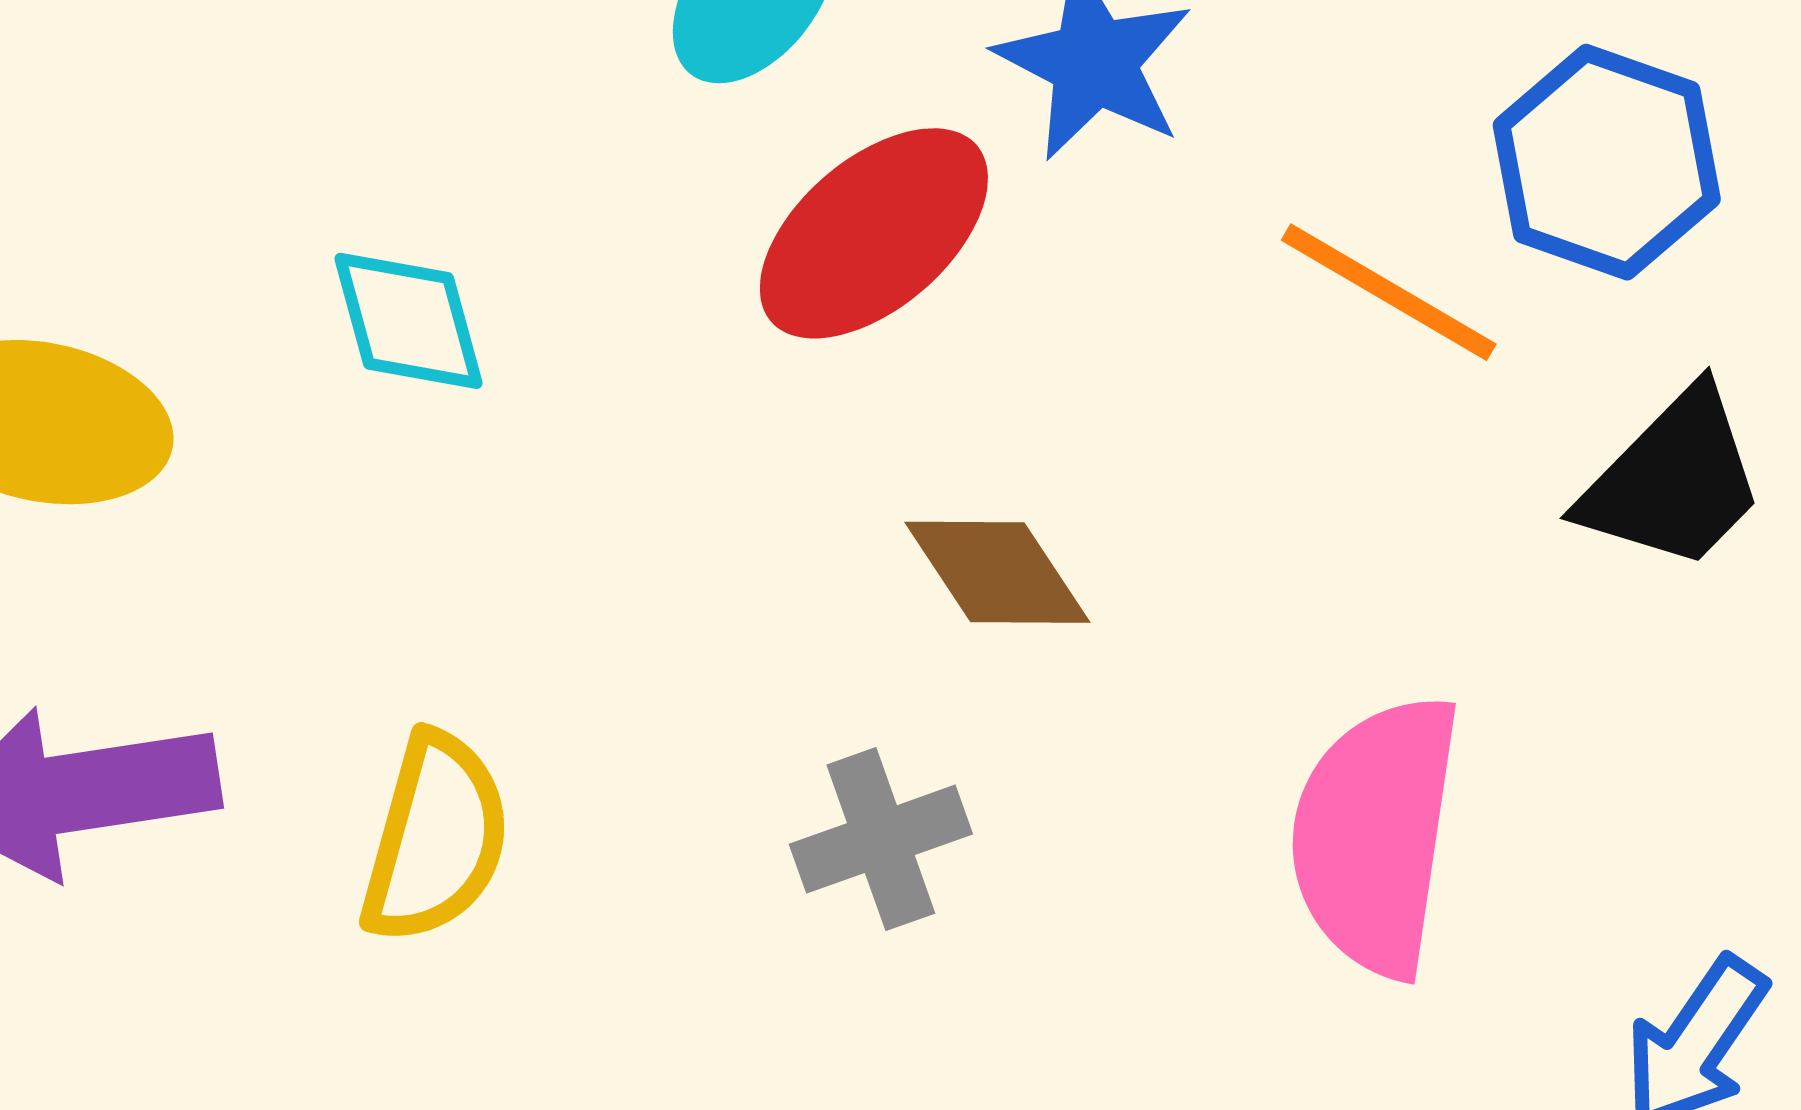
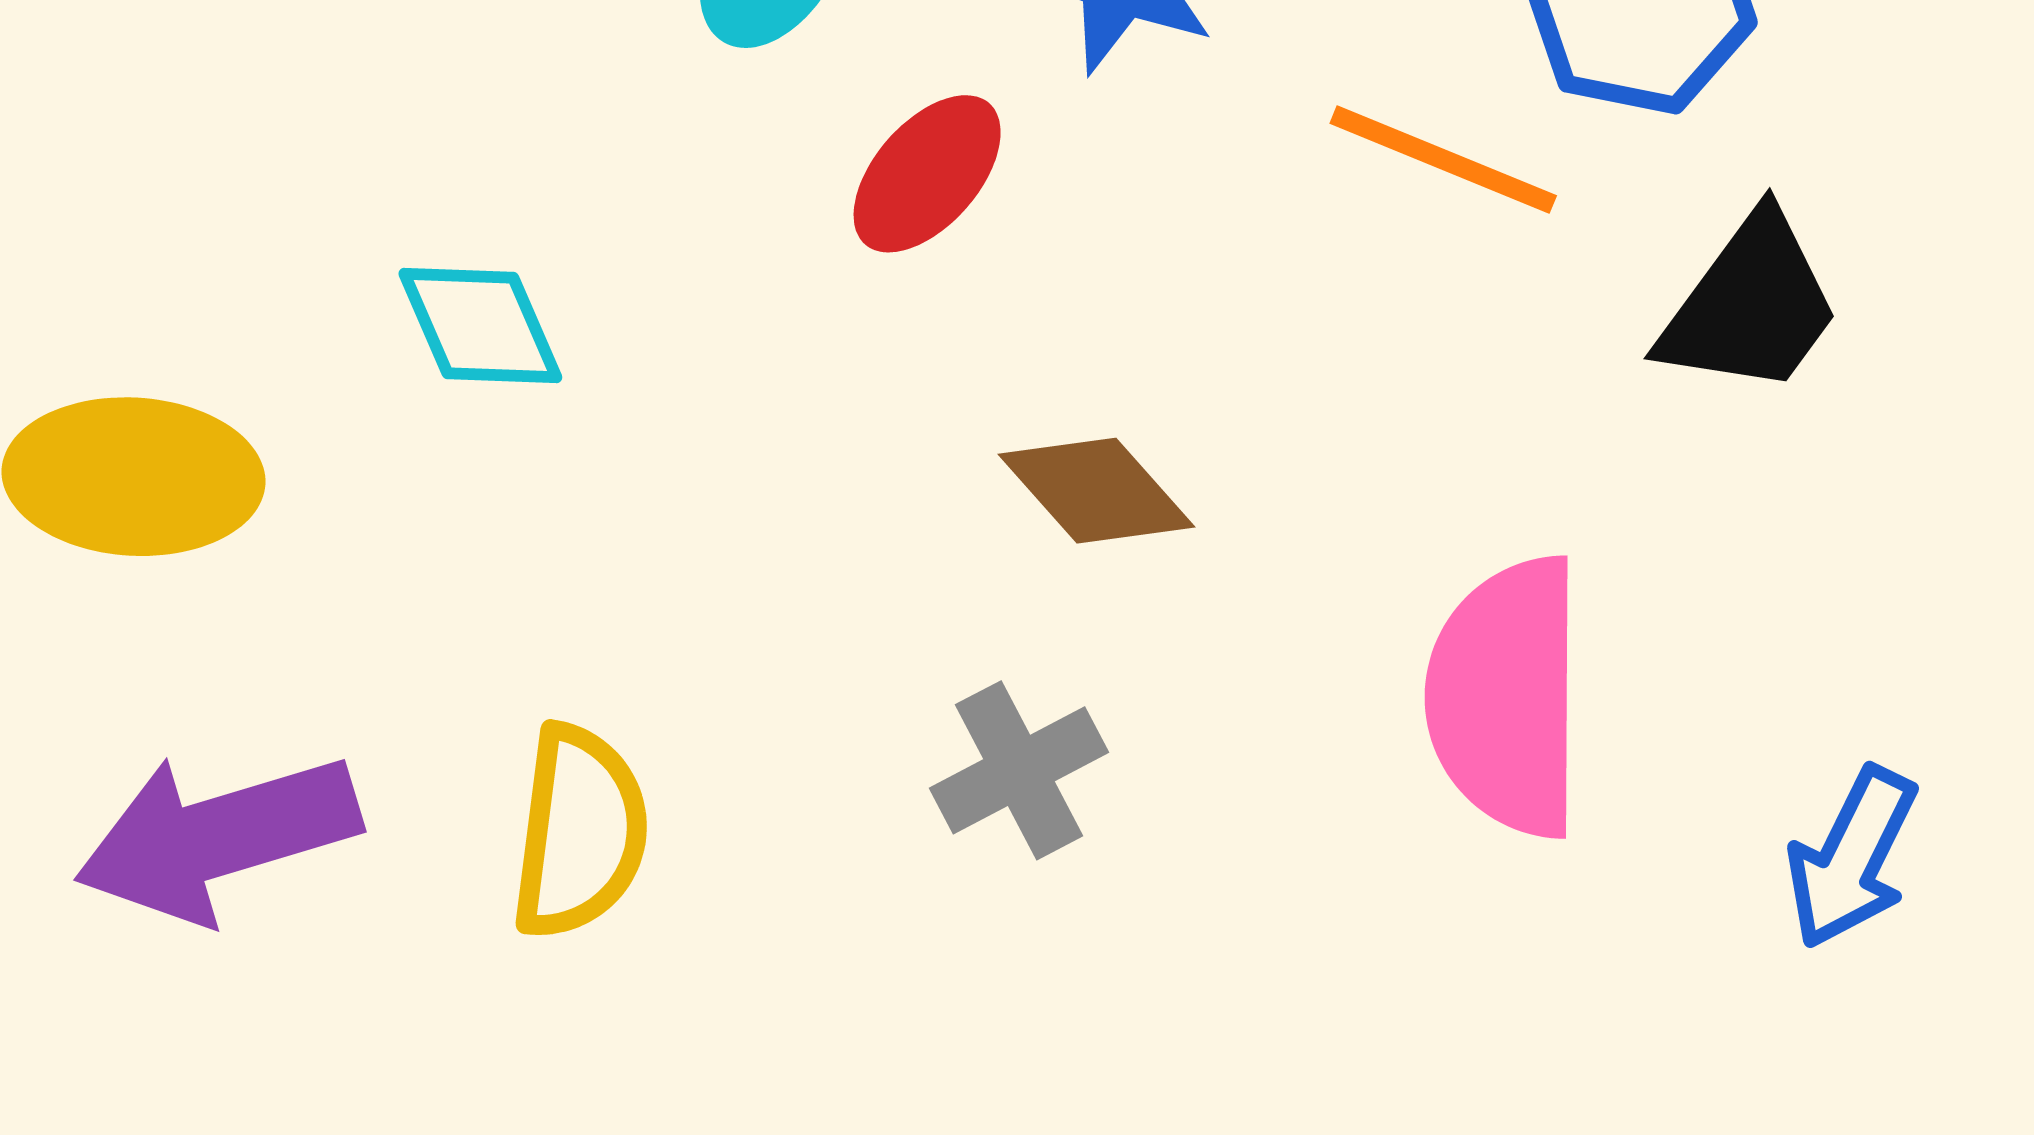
red ellipse: (874, 233) -> (927, 174), size x0.7

